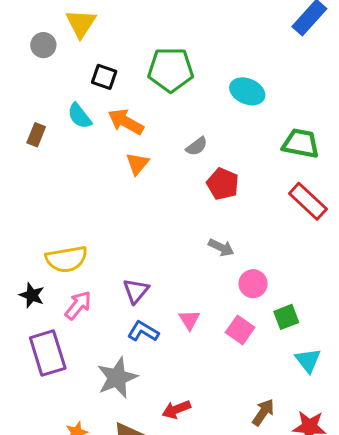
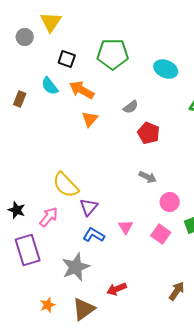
yellow semicircle: (67, 259) -> (66, 185), moved, turned 56

